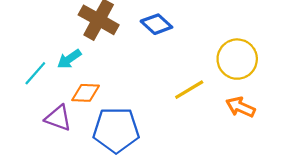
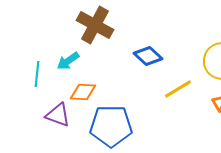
blue diamond: (156, 24) -> (148, 56), moved
cyan line: (35, 73) -> (37, 74), turned -35

